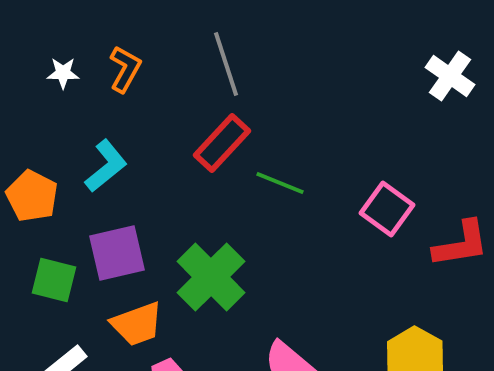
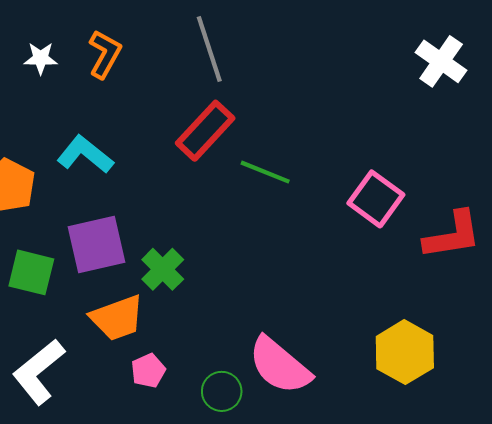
cyan L-shape: (106, 166) -> (85, 154), turned -102
green cross: (211, 277) -> (163, 269), moved, size x0.6

